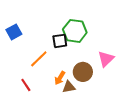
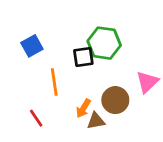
blue square: (14, 32) -> (32, 46), moved
orange line: (39, 59) -> (54, 82), turned -54

